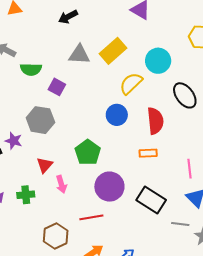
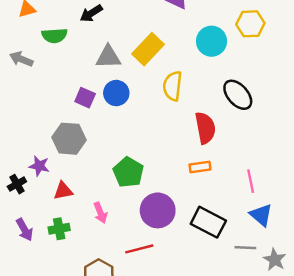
cyan circle: (158, 61) -> (211, 41), moved
green semicircle: (31, 69) -> (54, 36), moved
yellow semicircle: (131, 83) -> (173, 86), turned -35
blue circle: (117, 115) -> (116, 93), moved
red triangle: (45, 165) -> (63, 191), moved, turned 42

